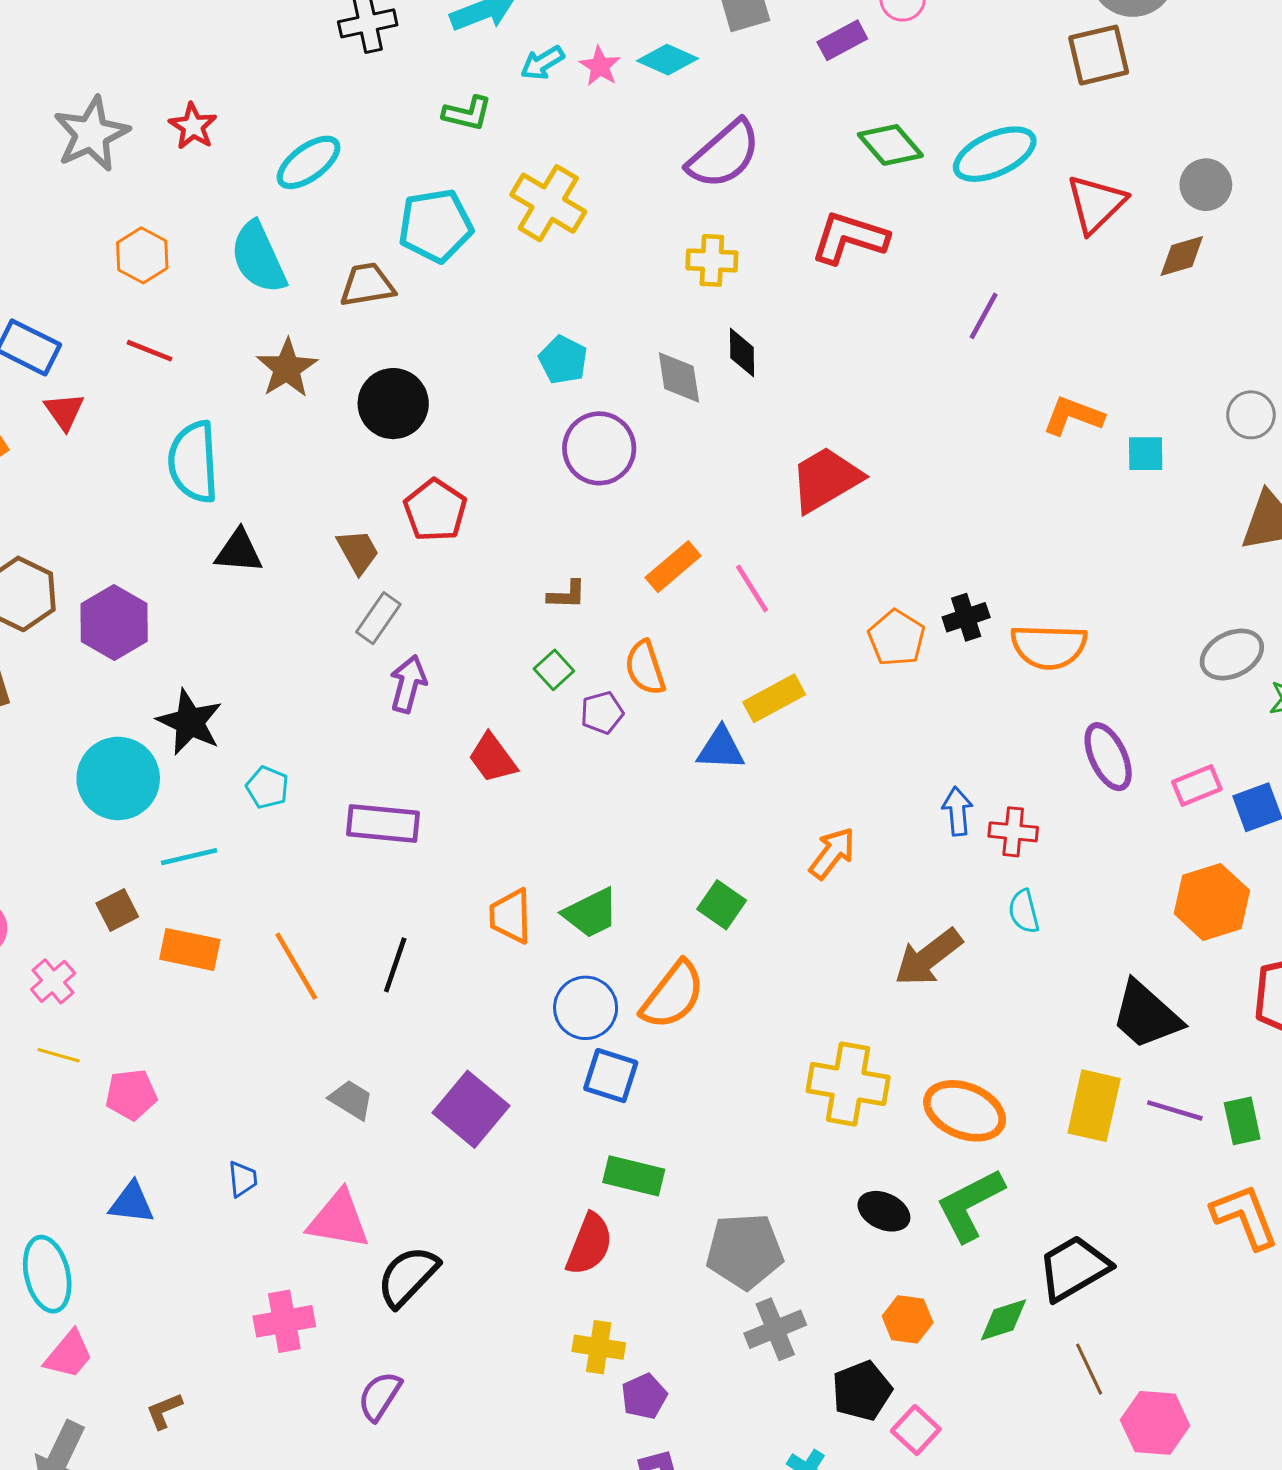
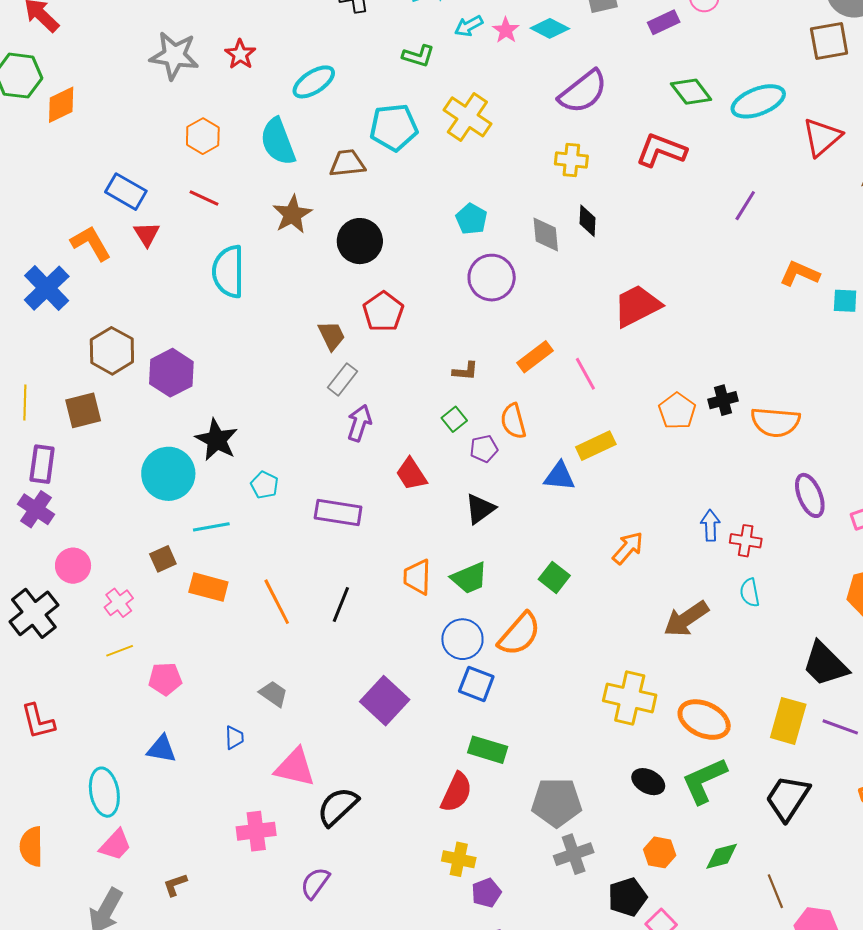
gray star: (91, 134) -> (174, 56), turned 30
black triangle: (239, 551) -> (480, 509), moved, turned -44
yellow line: (59, 1055) -> (120, 651), turned -40
gray trapezoid: (351, 1100) -> (274, 694), moved
black trapezoid: (1074, 1268) -> (788, 798), moved, turned -30

